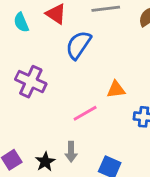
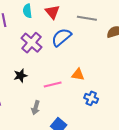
purple cross: (31, 82) -> (32, 43), moved
black star: (45, 162) -> (20, 76), moved

